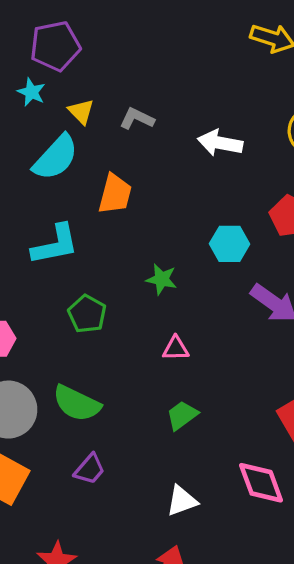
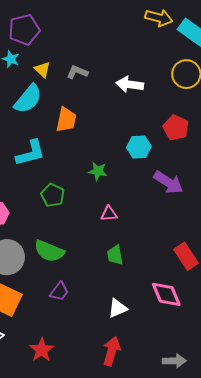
green trapezoid: (182, 415) -> (115, 255), turned -60

